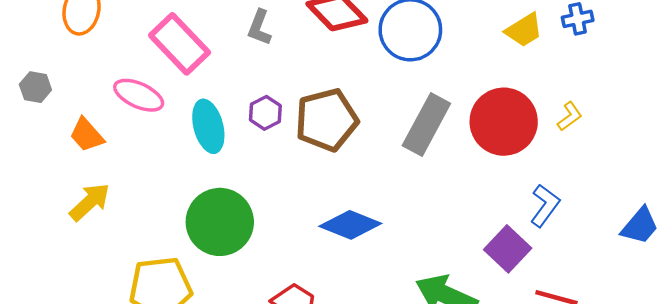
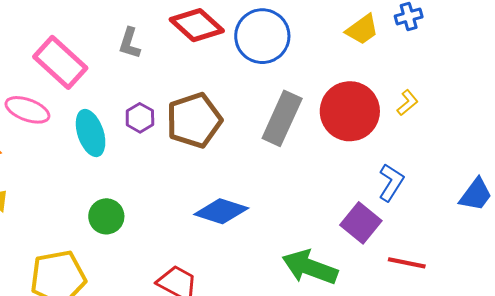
green circle: (220, 222) -> (106, 216), size x0.6

